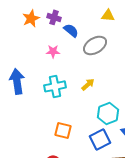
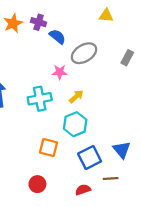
yellow triangle: (108, 15) -> (106, 16), moved
pink star: (53, 51) -> (60, 72), moved
cyan hexagon: (108, 113) -> (75, 124), moved

